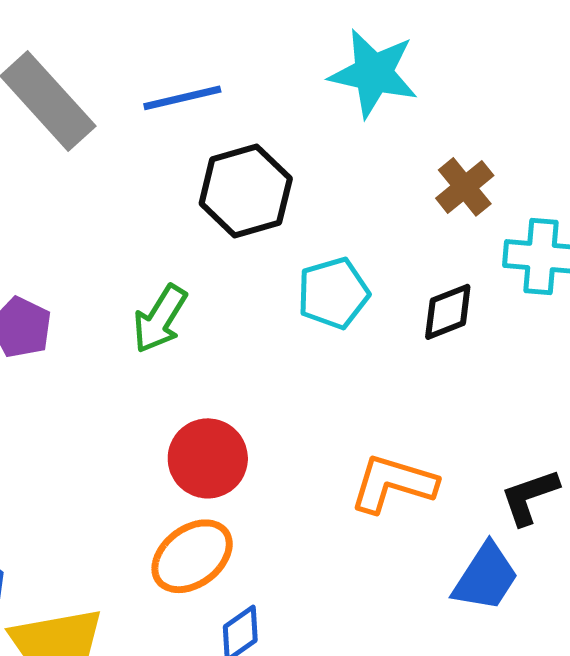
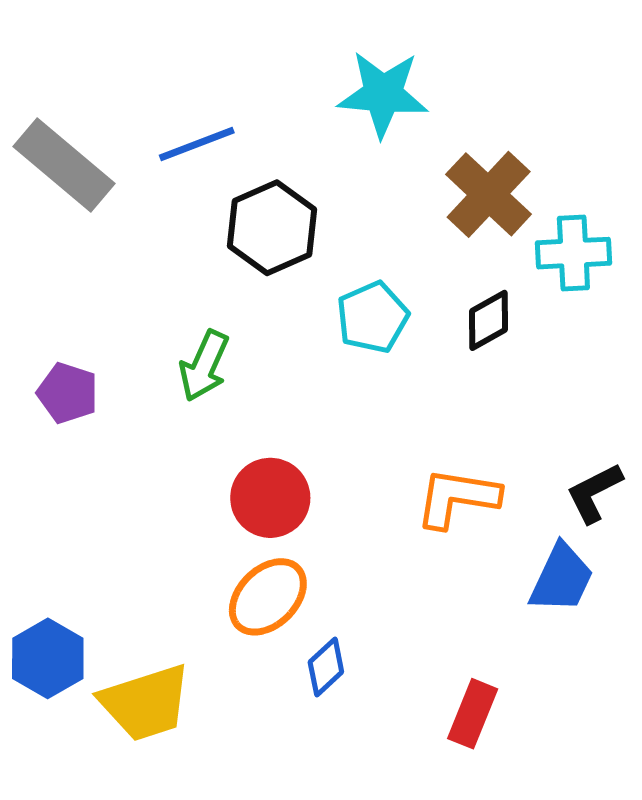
brown cross: (465, 187) -> (489, 194), size x1.5

